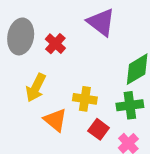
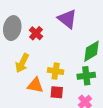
orange triangle: (55, 120) -> (35, 85), turned -30
red square: (99, 129) -> (57, 92), moved, turned -32

